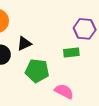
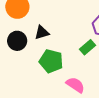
green rectangle: (71, 53) -> (88, 47), turned -42

